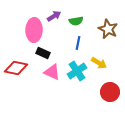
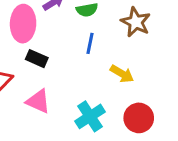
cyan cross: (77, 71) -> (90, 116), moved
pink triangle: (52, 72) -> (38, 101), moved

